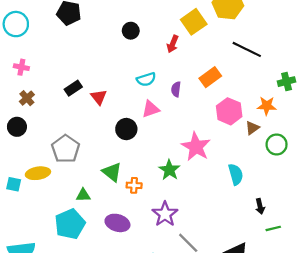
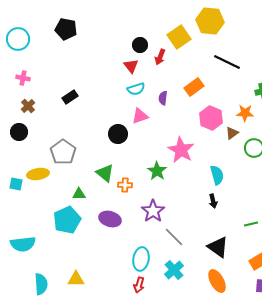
black circle: (131, 31) -> (140, 45), moved
red triangle: (99, 97) -> (131, 66), moved
black arrow: (260, 206) -> (213, 201), moved

